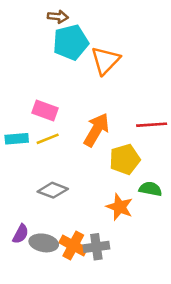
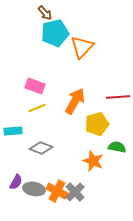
brown arrow: (58, 17) -> (45, 13), turned 42
cyan rectangle: (17, 139) -> (13, 131), moved
gray cross: (96, 247) -> (75, 192), turned -36

